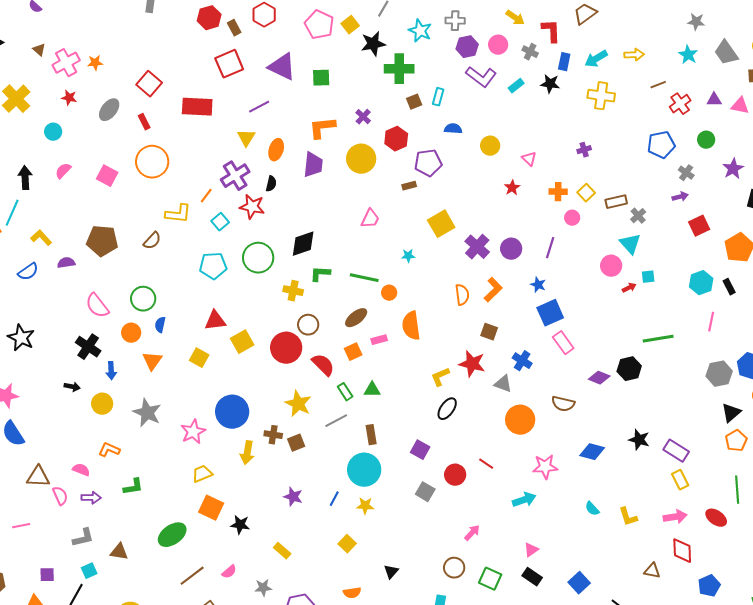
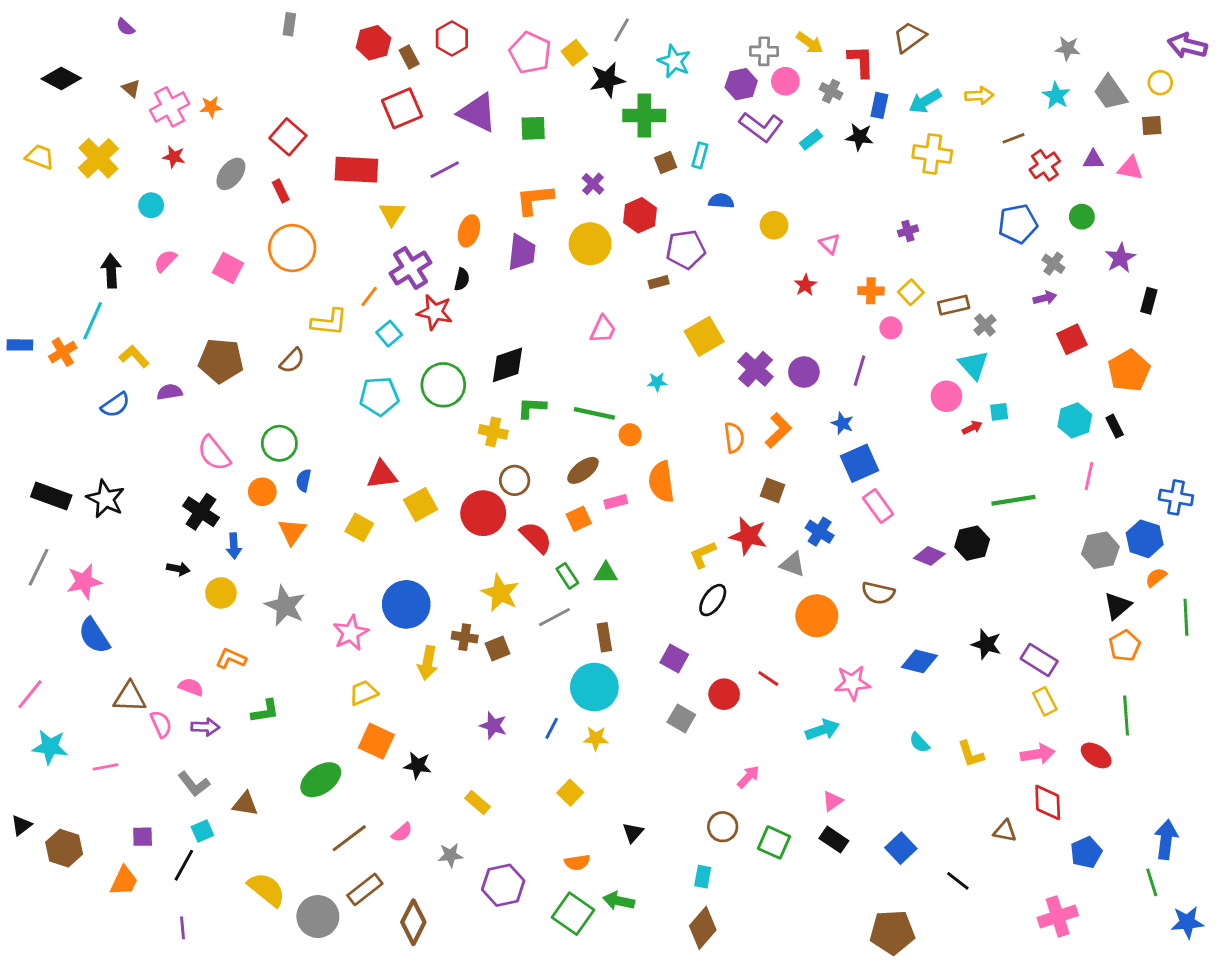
gray cross: (455, 21) -> (764, 51), moved
yellow triangle: (246, 138) -> (392, 214), moved
gray L-shape: (83, 538) -> (194, 784), turned 65

